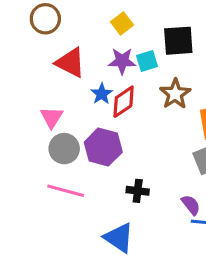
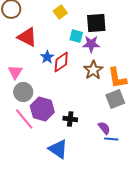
purple star: (122, 61) -> (91, 44), moved
cyan square: (147, 61) -> (76, 36), turned 32
brown star: (175, 94) -> (93, 70), moved
purple hexagon: (103, 147) -> (42, 109), moved
pink line: (66, 191) -> (24, 119), turned 35

